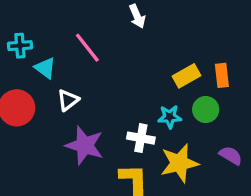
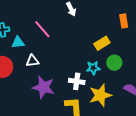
cyan triangle: (45, 68) -> (18, 42), turned -40
orange rectangle: (222, 75) -> (124, 21), moved
white triangle: (68, 100) -> (32, 61), turned 32

